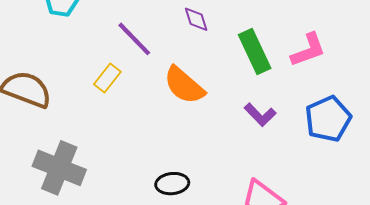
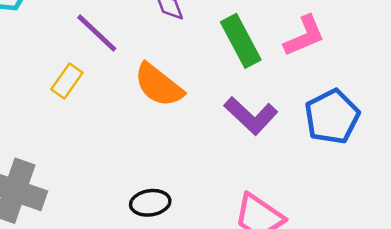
purple L-shape: (260, 115) -> (251, 116), size x1.4

